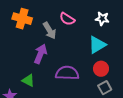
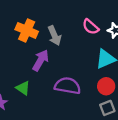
orange cross: (22, 19) -> (27, 30), moved
pink semicircle: (67, 19) -> (91, 27), moved

